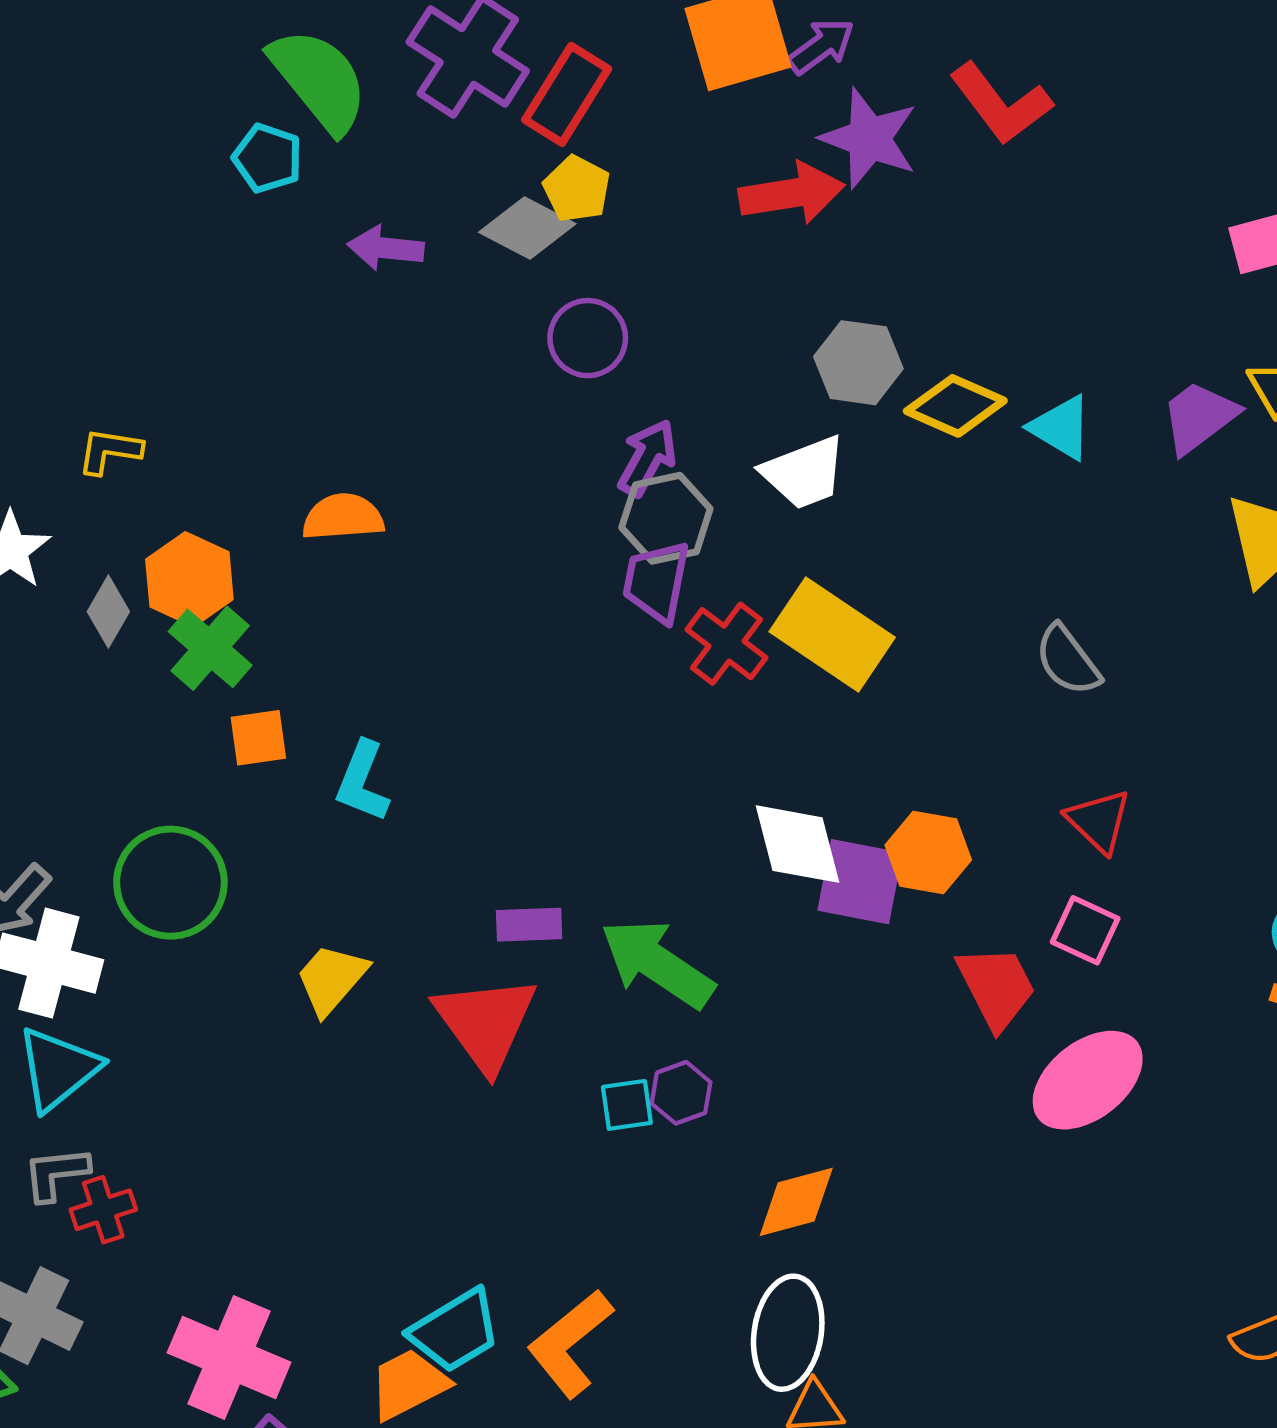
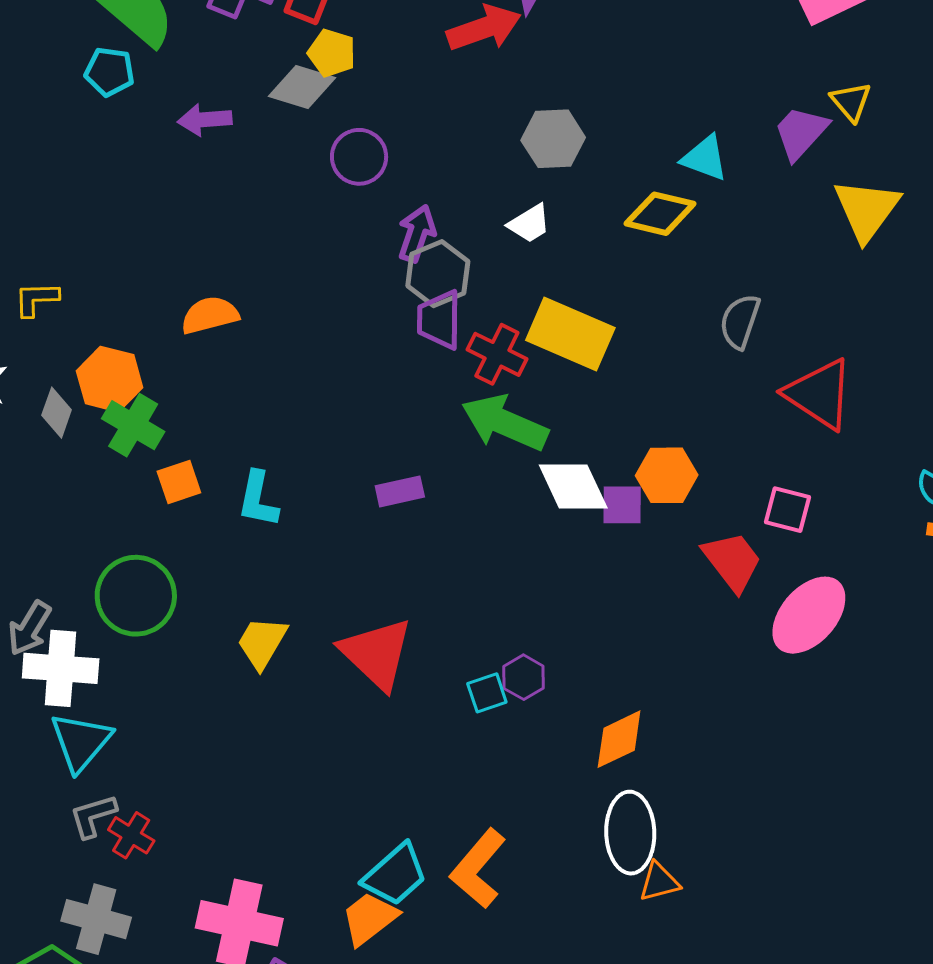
yellow diamond: (955, 406) -> (660, 214), moved
white trapezoid: (804, 473) -> (529, 224), size x0.7
gray semicircle: (1068, 660) -> (740, 321), turned 66
red triangle: (1099, 821) -> (819, 394), moved, size x1.5
purple square: (860, 882) -> (622, 505), size x0.7
purple rectangle: (529, 925) -> (400, 491), moved
green arrow: (657, 964) -> (505, 423), moved
red cross: (103, 1210) -> (131, 835), turned -30

